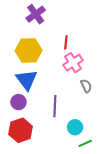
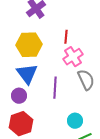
gray semicircle: (86, 86) -> (86, 80), size x1.5
purple line: (55, 106) -> (55, 88), moved

